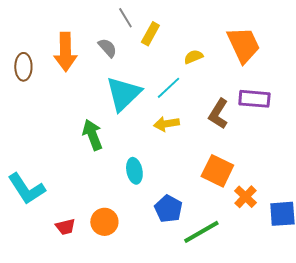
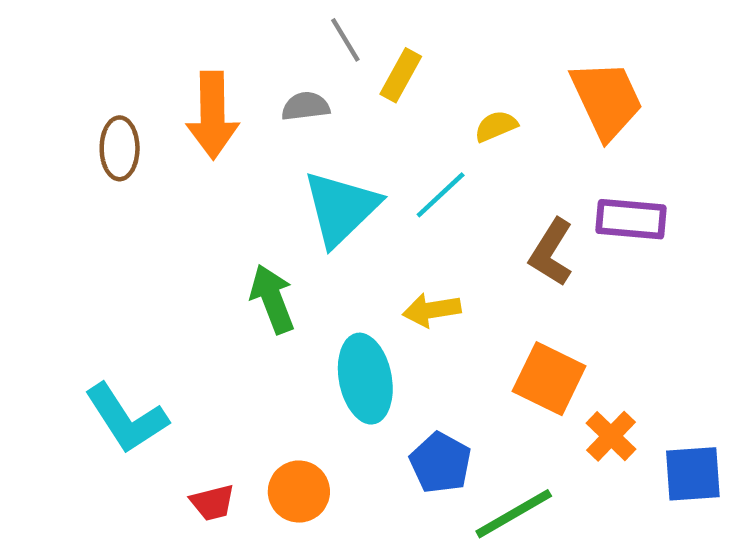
gray semicircle: (107, 48) -> (306, 106), turned -55
yellow arrow: (166, 124) -> (432, 310), moved
cyan ellipse: (134, 171) -> (365, 379), size x1.5

